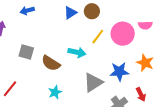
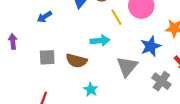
blue arrow: (27, 11) -> (44, 17), moved
yellow line: (98, 37) -> (116, 17), turned -49

